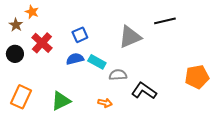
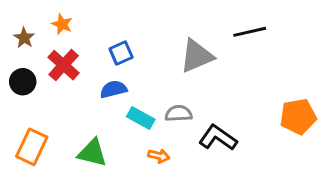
orange star: (32, 12) -> (62, 24), moved
cyan rectangle: (97, 62) -> (141, 118), moved
green triangle: (61, 101) -> (92, 153), turned 40

